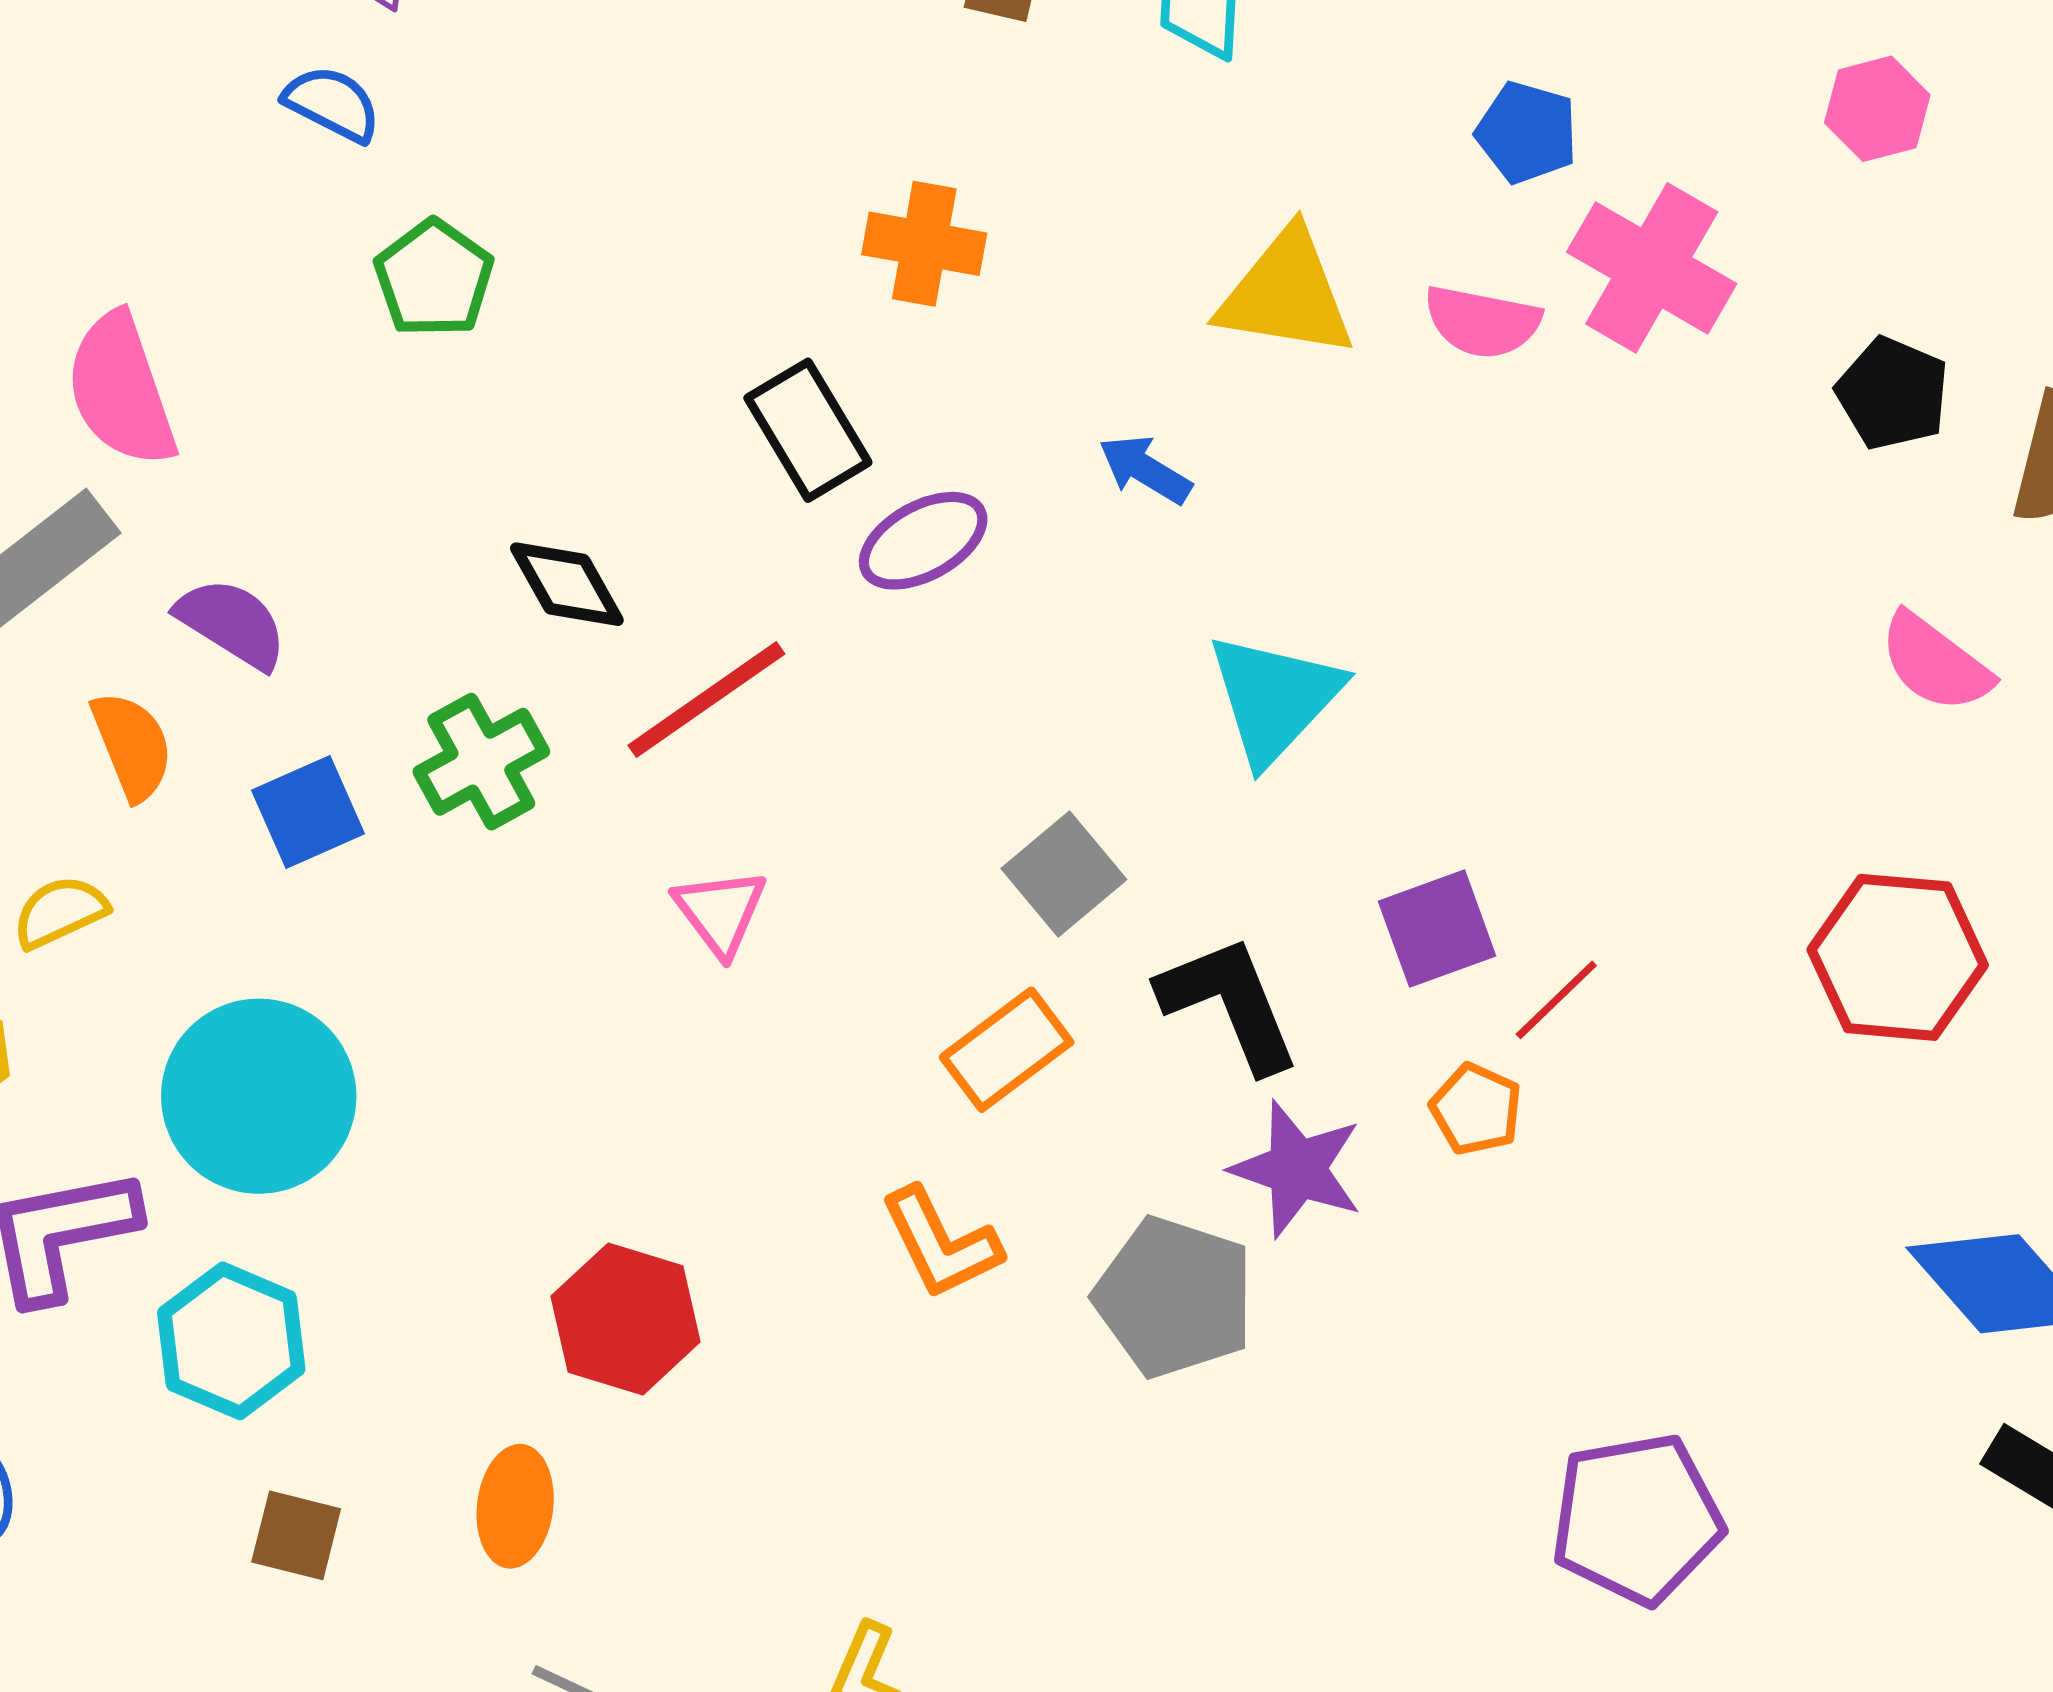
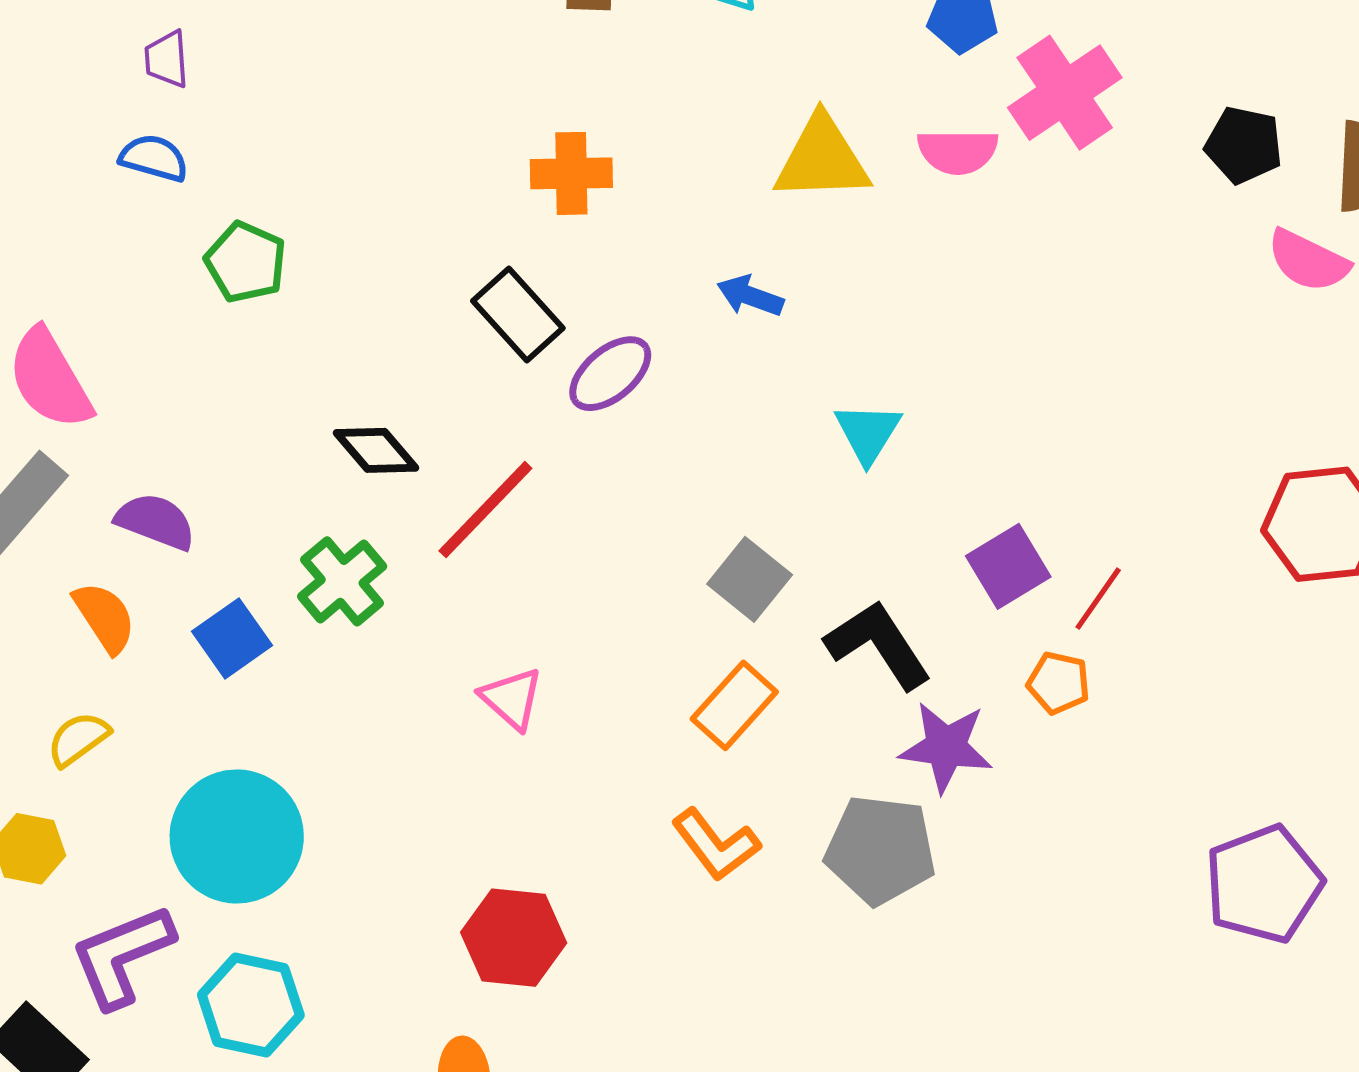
pink cross: (1652, 268) -> (1065, 93), turned 37
pink semicircle: (1935, 663) -> (1308, 261), moved
cyan triangle: (1274, 698) -> (868, 433), size x0.7
pink triangle: (720, 912) -> (512, 698), moved
purple pentagon: (1637, 1519) -> (1264, 884), moved

